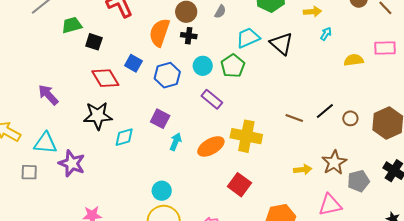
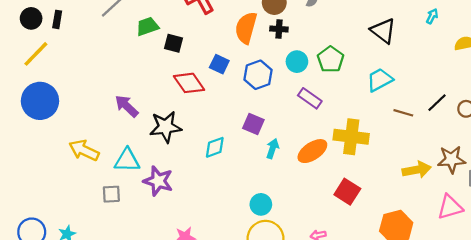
cyan trapezoid: (248, 38) -> (380, 80), moved
black star: (98, 116) -> (166, 127), moved
brown star: (334, 163) -> (451, 159), turned 30
yellow arrow: (303, 170) -> (417, 170), size x1.4

